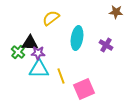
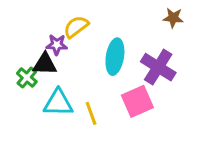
purple cross: (106, 45) -> (158, 67), size x1.6
purple star: (38, 53) -> (57, 45), moved
pink square: (84, 89) -> (137, 101), moved

